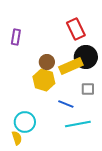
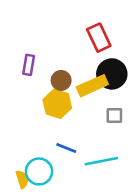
purple rectangle: (16, 37) -> (29, 65), moved
blue line: (66, 104) -> (66, 148), moved
cyan circle: (25, 122) -> (39, 171), moved

